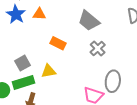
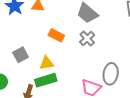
gray cross: (98, 48) -> (87, 38), moved
green rectangle: (24, 82) -> (46, 80), moved

